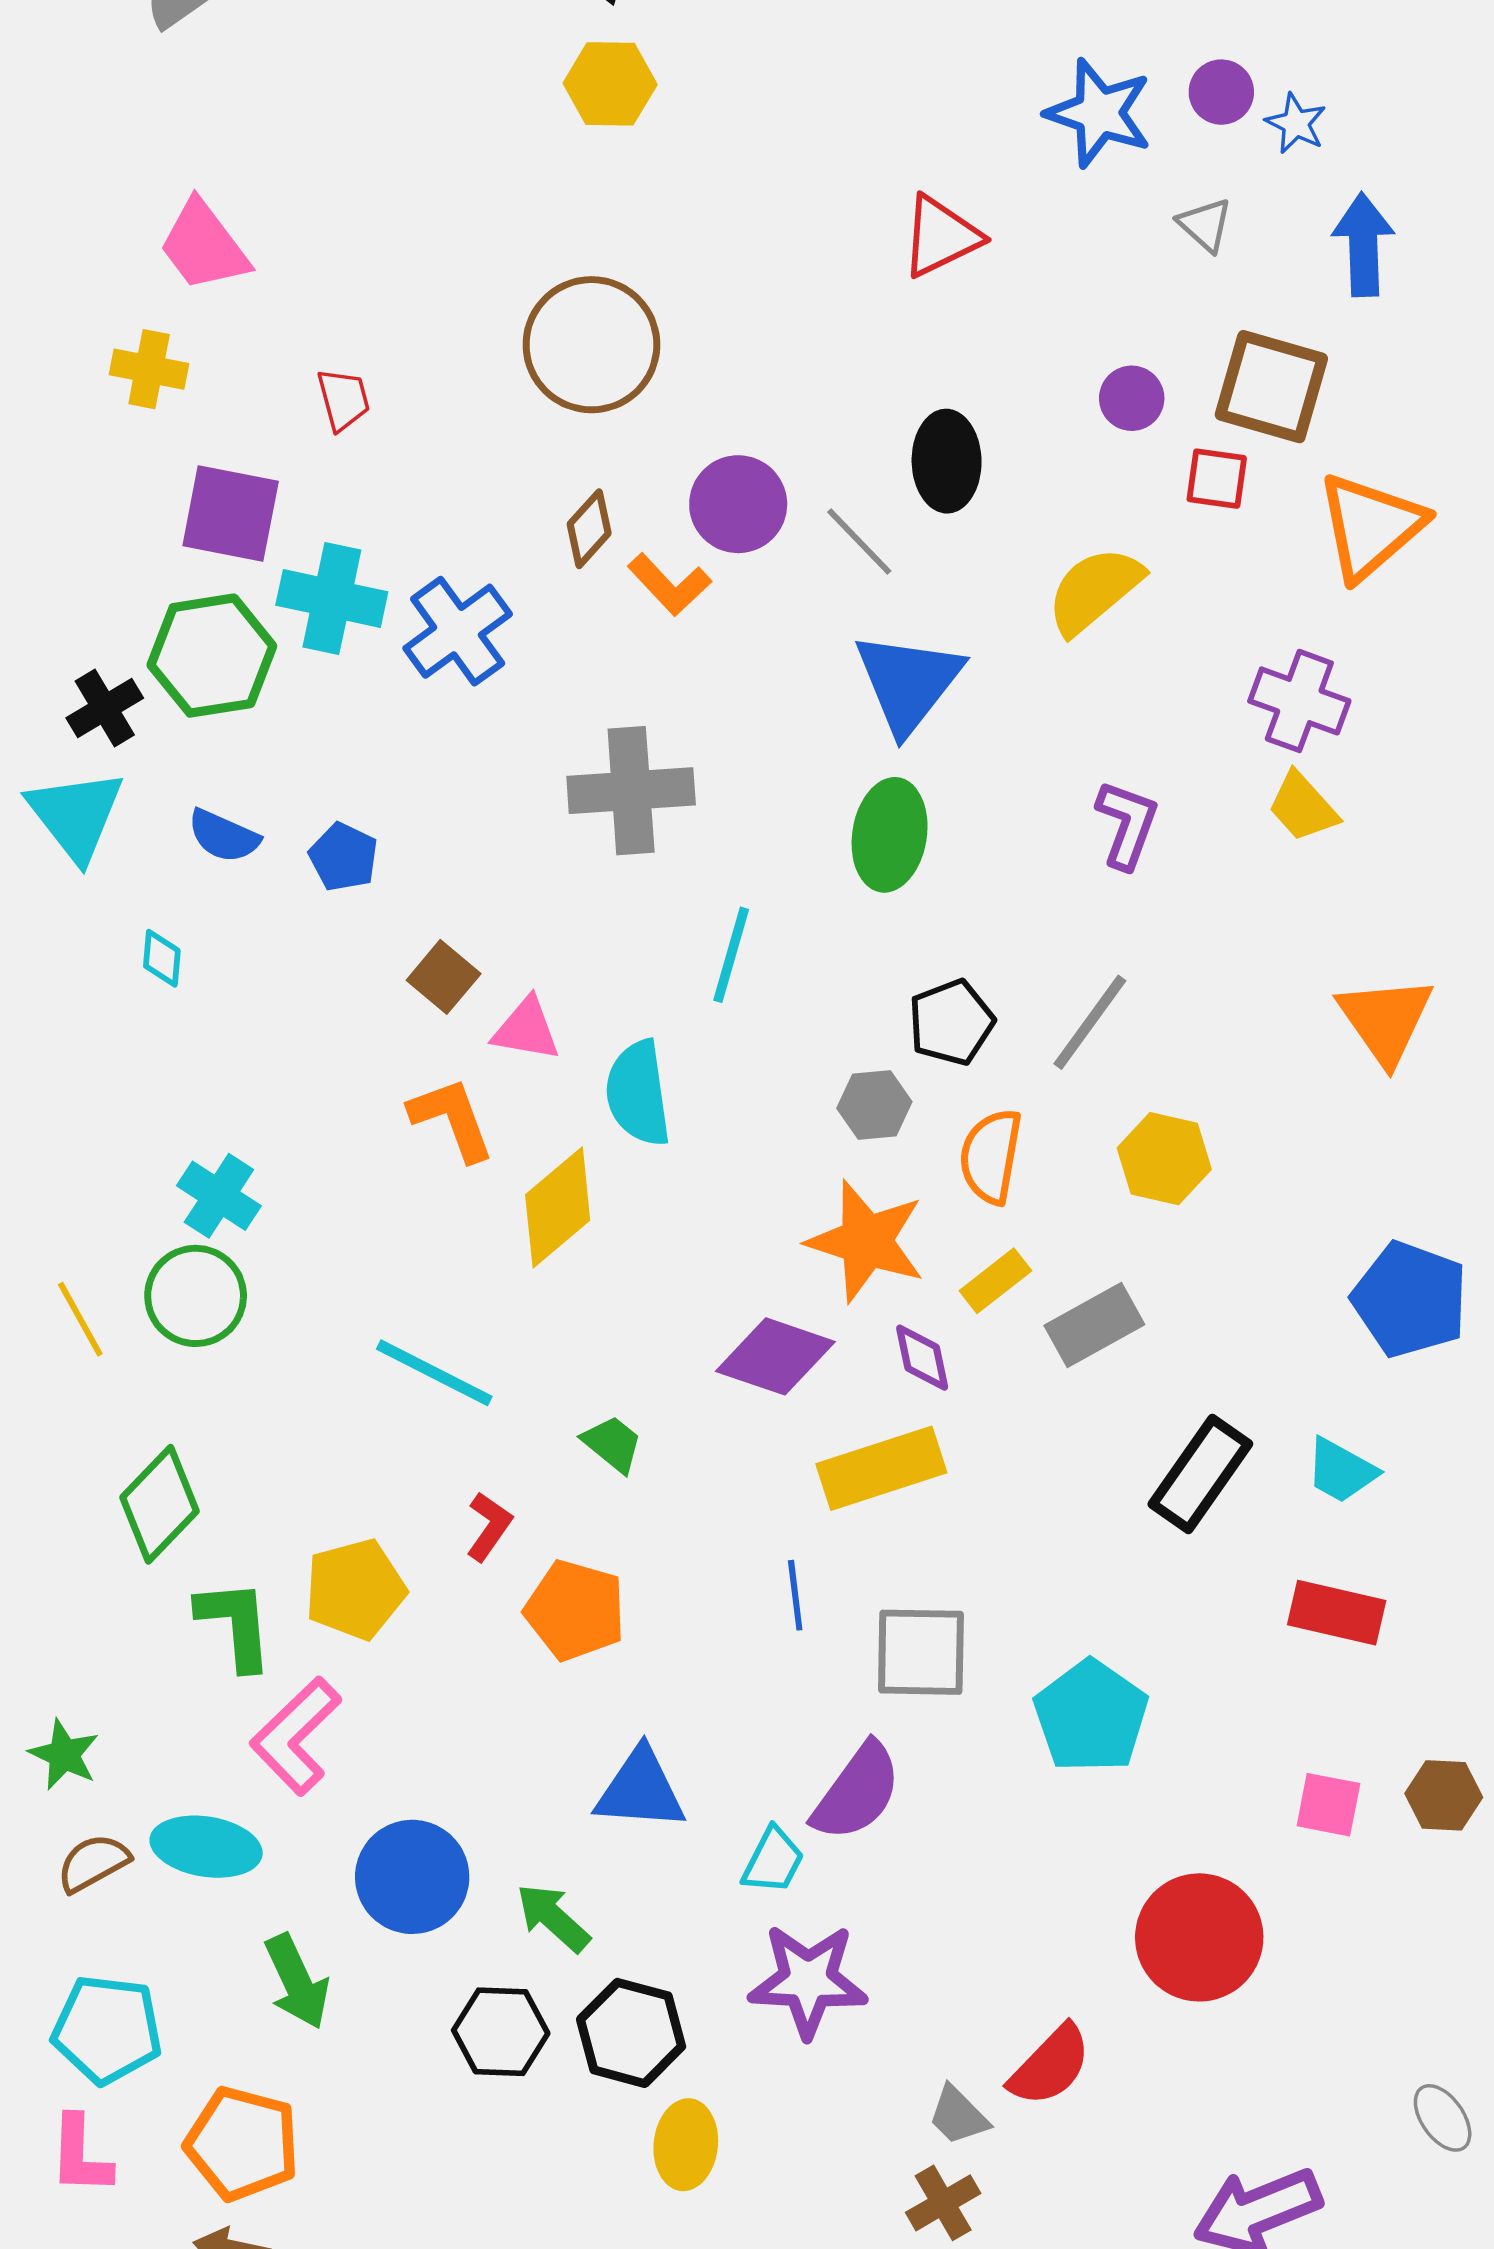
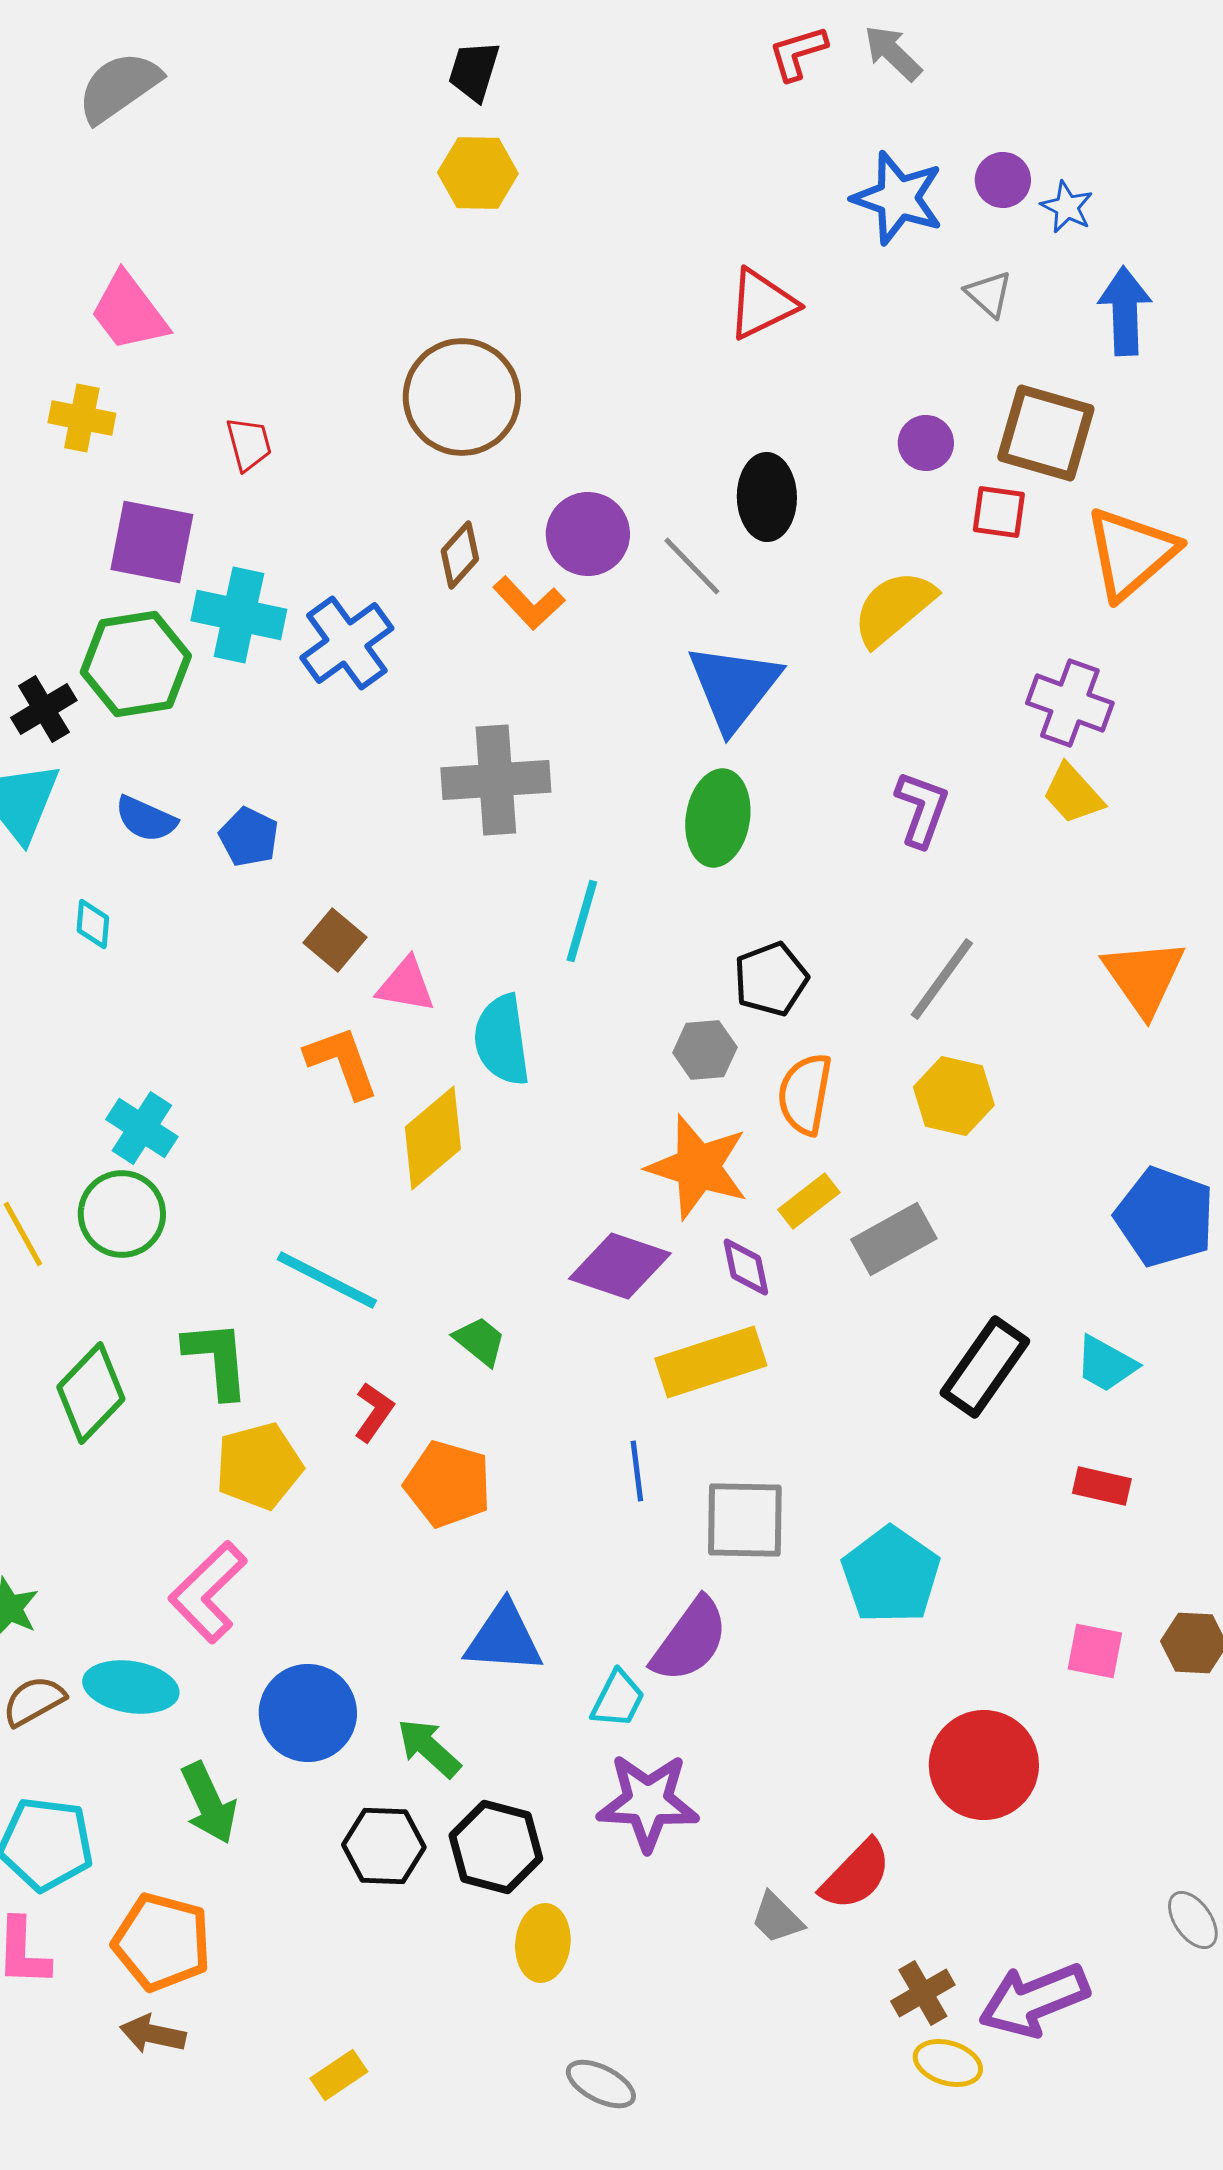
gray line: (1090, 1022) -> (942, 979), moved
red rectangle: (1337, 1613) -> (1102, 1486), size x0.7
green L-shape: (235, 1624) -> (217, 1359), moved
brown cross: (943, 2203) -> (923, 1993), moved

